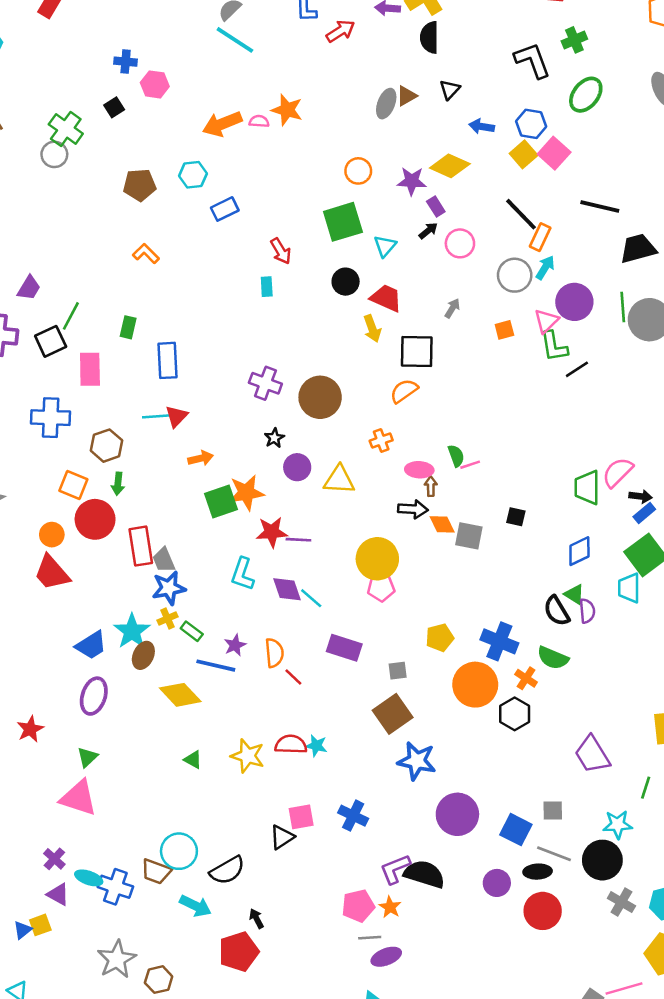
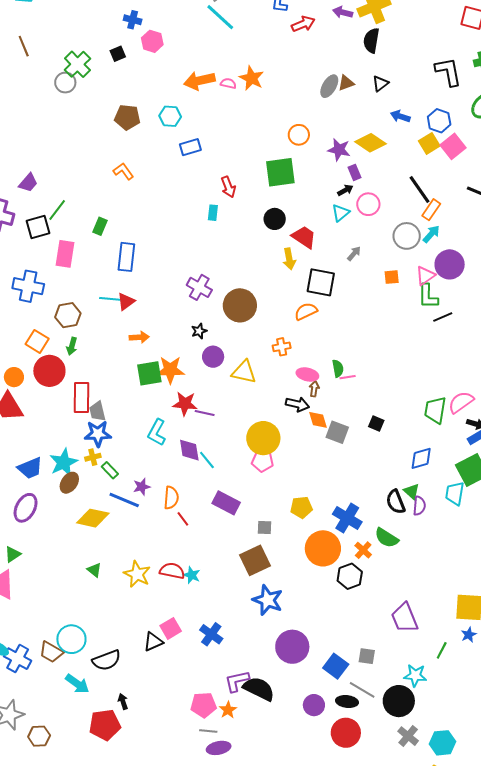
cyan triangle: (385, 246) -> (341, 213), moved
yellow diamond: (180, 695) -> (93, 518), turned -44
pink square: (301, 817) -> (171, 628), turned -30

